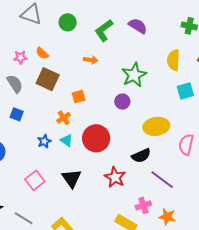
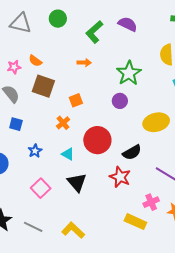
green circle: (68, 22) -> (58, 19), moved
cyan triangle: (67, 140) -> (68, 154), moved
blue star: (44, 141) -> (35, 151), moved
black semicircle: (141, 156) -> (132, 152), moved

